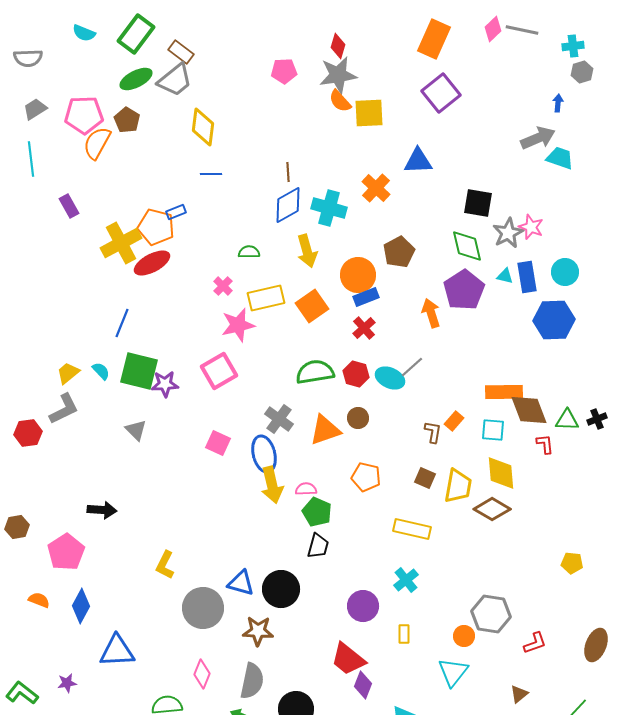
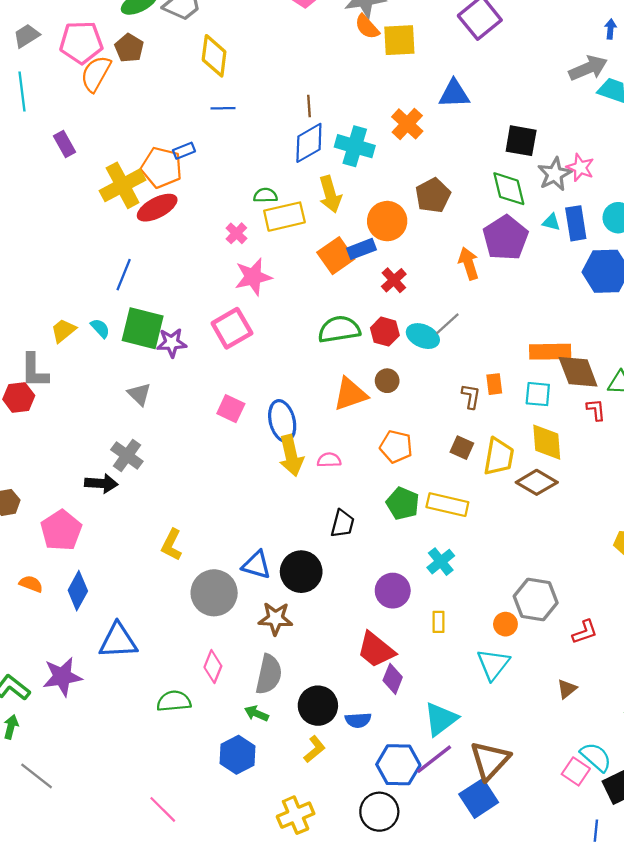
blue rectangle: (366, 297) -> (361, 249), moved
yellow rectangle: (266, 298) -> (284, 217), moved
gray L-shape: (64, 409) -> (34, 371), moved, turned 116
gray cross: (279, 419) -> (127, 456), moved
orange rectangle: (454, 421) -> (494, 384), turned -48
green pentagon: (317, 512) -> (403, 504), moved
purple star: (67, 683) -> (62, 677), size x1.8

